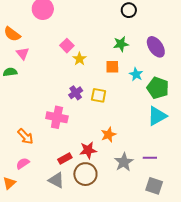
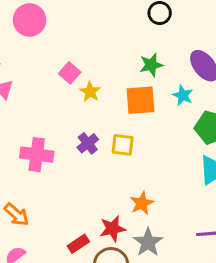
orange square: (112, 67) -> (141, 100), size x1.5
cyan star: (136, 74) -> (183, 95), moved
pink cross: (57, 117) -> (37, 155), moved
gray star: (124, 162) -> (148, 242), moved

